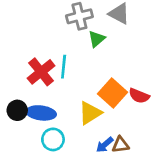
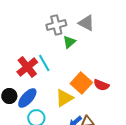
cyan line: (64, 67) -> (44, 63), turned -36
blue ellipse: (41, 113) -> (27, 98), turned -55

